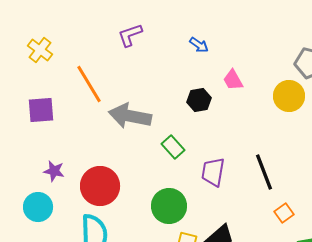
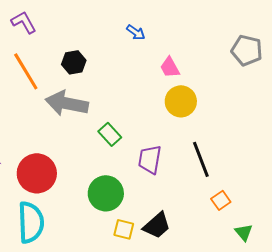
purple L-shape: (130, 35) -> (24, 22), moved, turned 80
yellow circle: (289, 96) -> (181, 101), moved
black hexagon: (199, 100) -> (74, 62), moved

